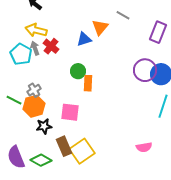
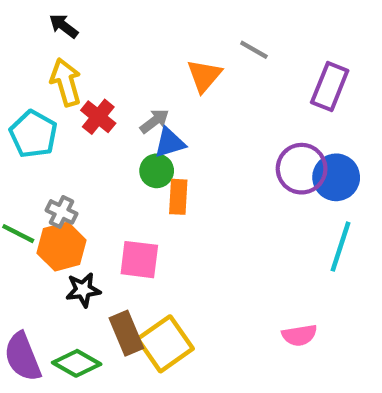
yellow arrow: (36, 30) -> (66, 82), turned 60
blue triangle: (84, 39) -> (170, 143), moved
gray arrow: (35, 48) -> (154, 121), moved, turned 72
gray cross: (34, 90) -> (61, 212), turned -32

